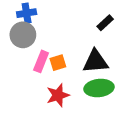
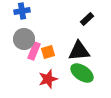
gray circle: (23, 35) -> (24, 39), moved
green ellipse: (99, 88) -> (82, 73), turned 40

